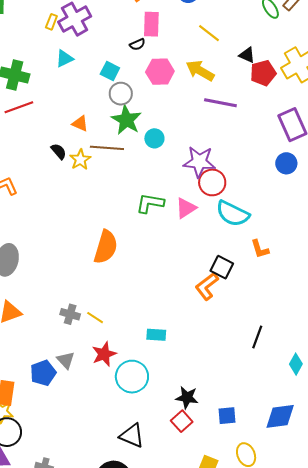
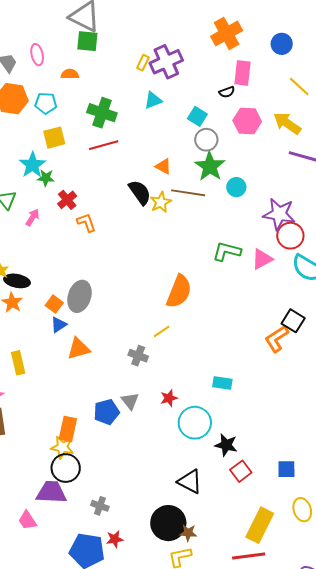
black semicircle: (59, 151) -> (140, 192), size x1.5
yellow line: (95, 318) -> (162, 331), moved, turned -72
red star: (104, 354) -> (169, 398), size x0.7
black star: (187, 397) -> (226, 445), moved

